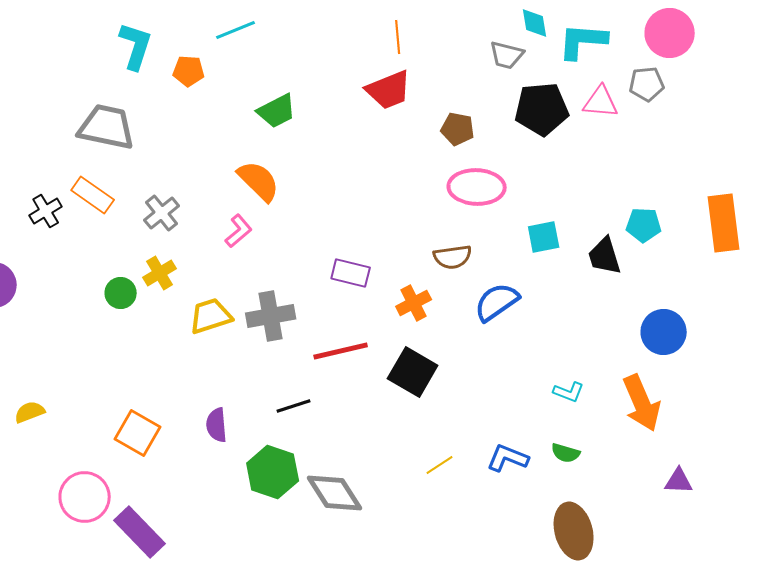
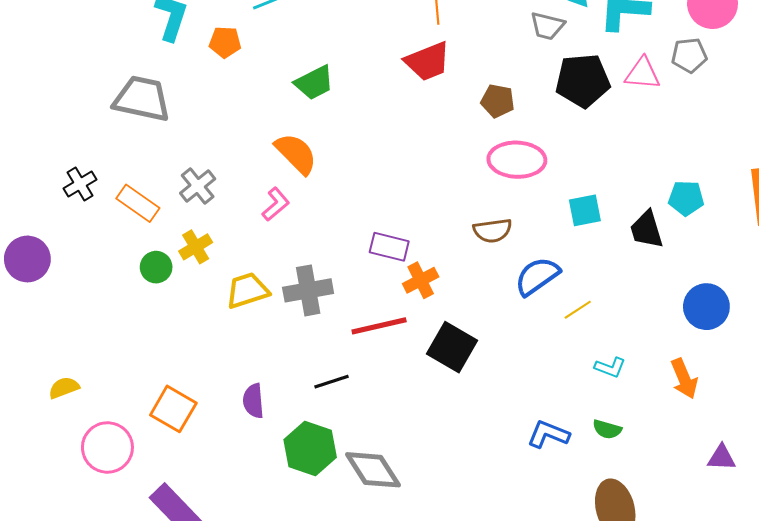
orange rectangle: (93, 195) -> (138, 203), moved
orange cross: (414, 303) -> (421, 280), moved
orange arrow: (642, 403) -> (684, 379), size x0.7
yellow line: (440, 465) -> (578, 310), moved
pink circle: (85, 497) -> (107, 447), moved

